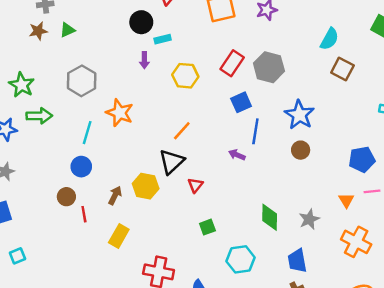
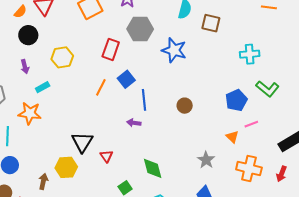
cyan rectangle: (163, 39) -> (43, 87), moved
purple arrow: (144, 60) -> (25, 67), moved
gray hexagon: (269, 67) -> (140, 29), moved
brown square: (342, 69) -> (211, 23), moved
yellow hexagon: (185, 76) -> (62, 57), moved
blue star: (299, 115) -> (174, 50), moved
orange line: (182, 131) -> (101, 87), moved
green diamond: (270, 217) -> (153, 168), moved

